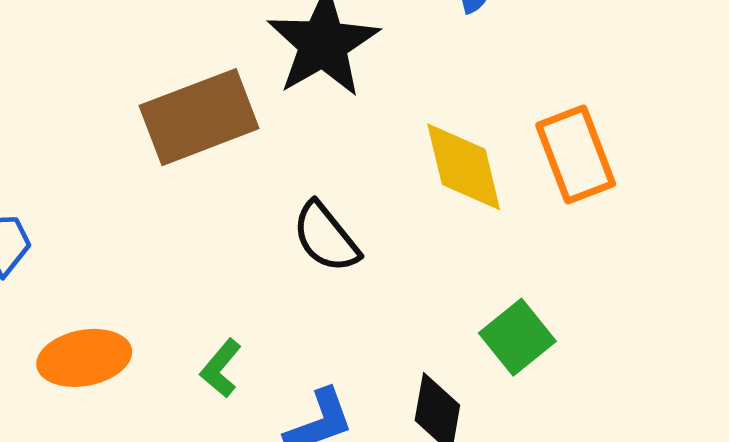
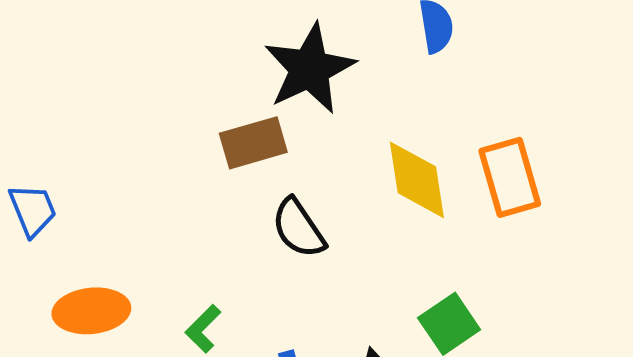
brown rectangle: (199, 117) -> (253, 143), moved, size x0.7

